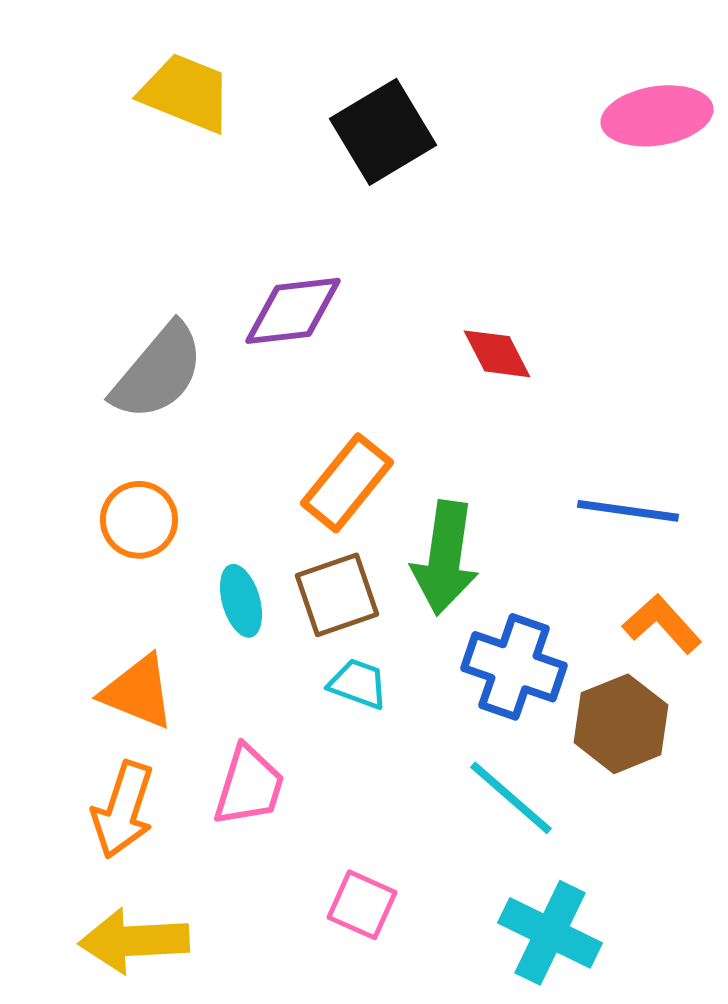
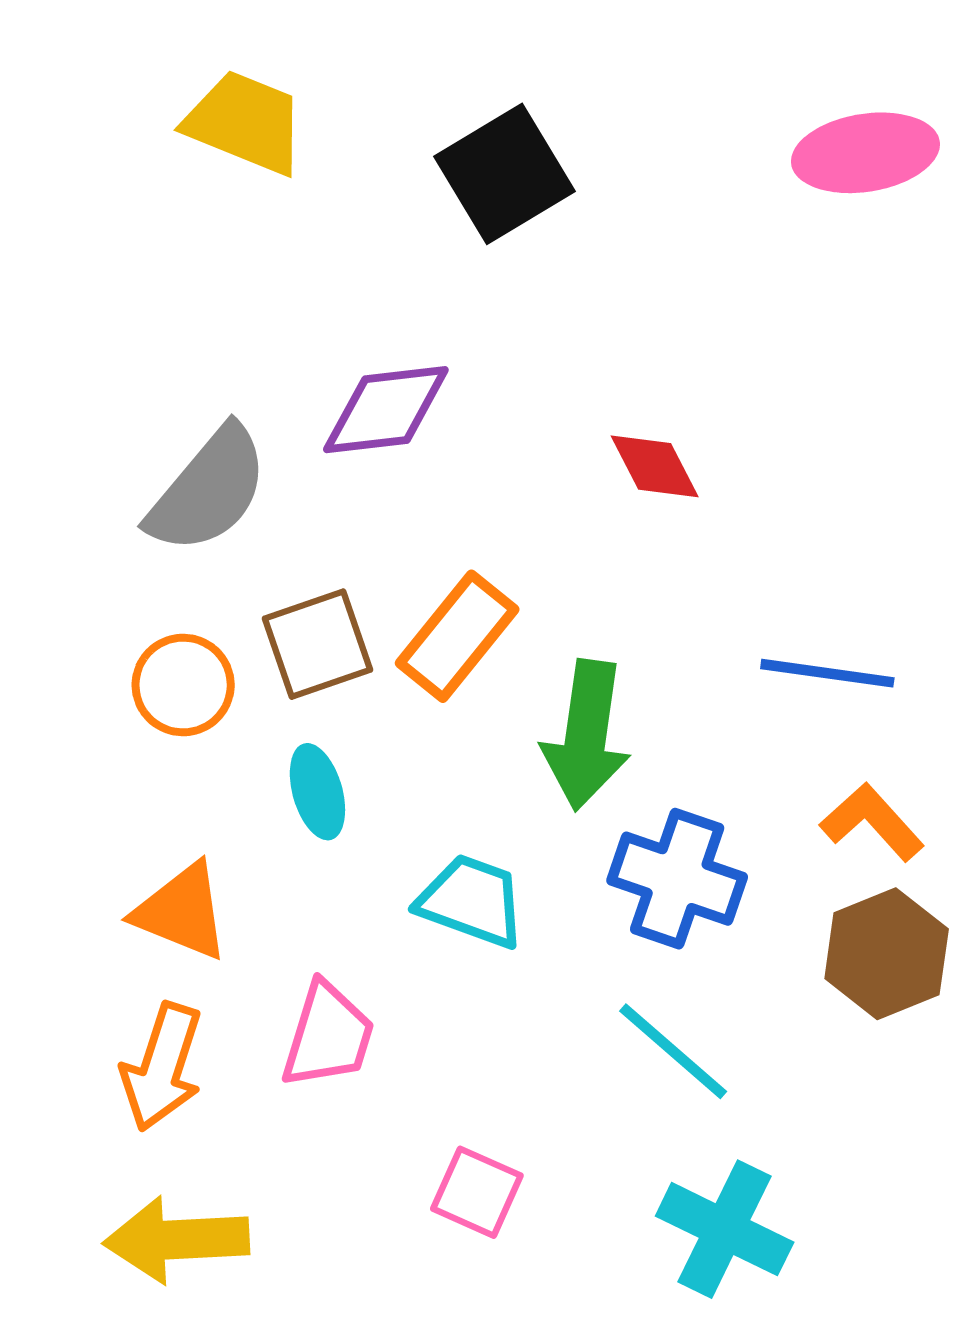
brown square: (337, 595) -> (317, 644), moved
cyan trapezoid: (358, 684) -> (472, 901), size x1.4
brown hexagon: (621, 724) -> (887, 954), moved

